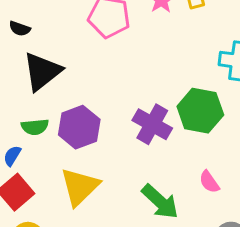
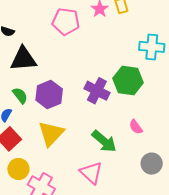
black triangle: (42, 71) -> (23, 59), turned 36
green semicircle: (35, 127) -> (20, 95), turned -120

